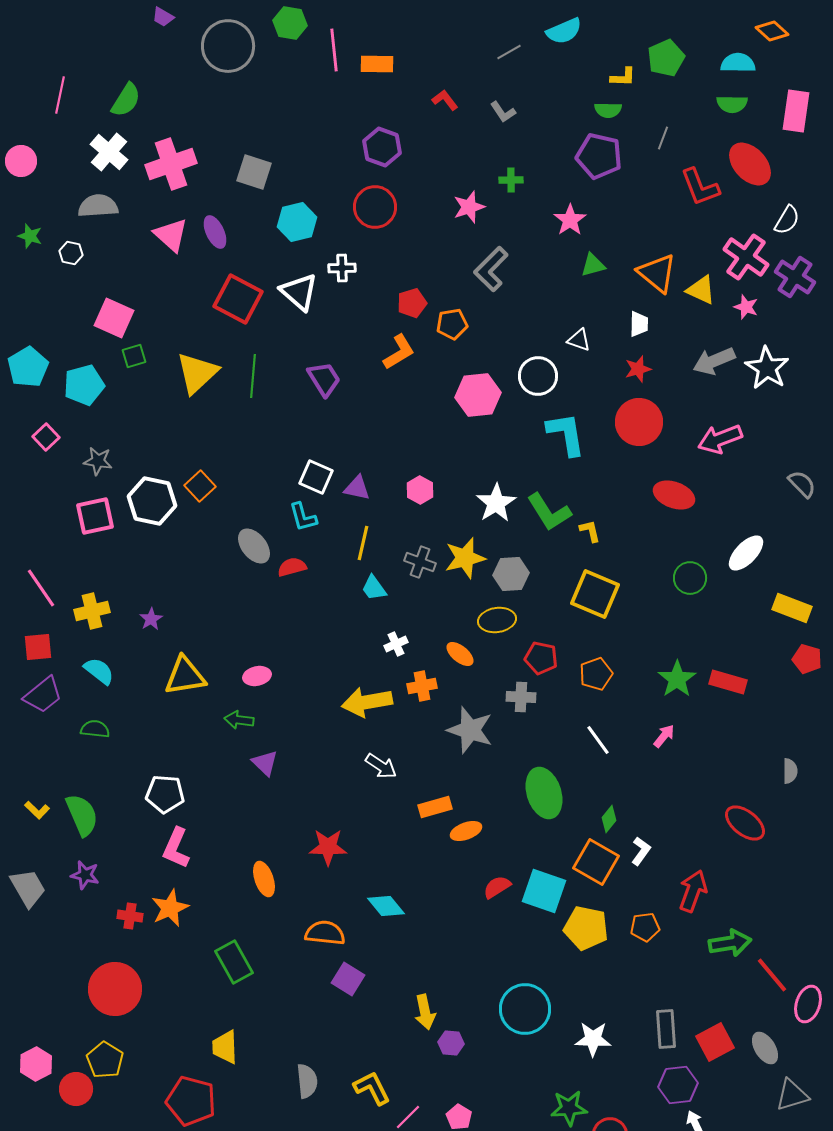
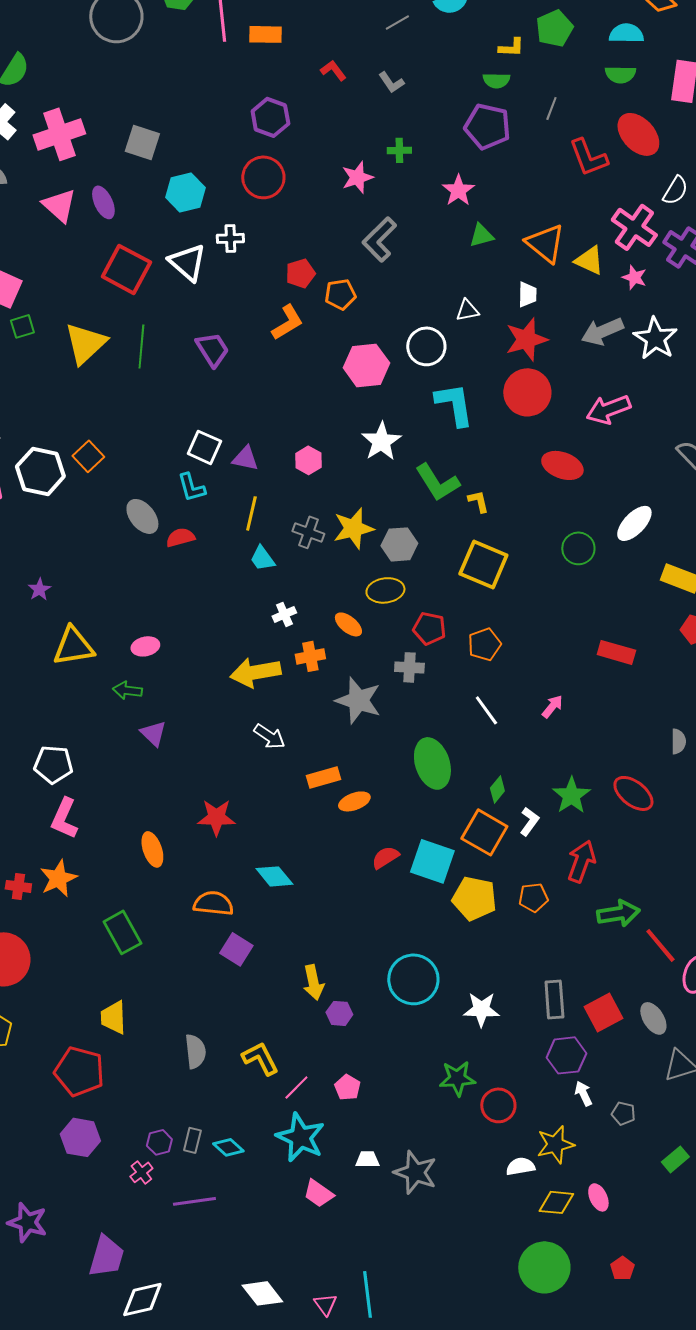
white triangle: (579, 340) -> (467, 310), turned -30
red star: (638, 369) -> (526, 339), size x1.6
white star: (496, 503) -> (381, 441), moved
green star: (677, 679) -> (571, 795), moved

